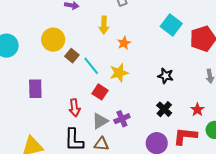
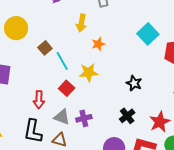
yellow circle: (53, 40) -> (16, 28), moved
red star: (197, 110) -> (160, 122), size x1.5
gray triangle: (100, 121) -> (62, 117), turned 42

